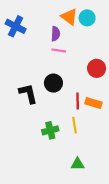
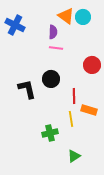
orange rectangle: (93, 103) -> (89, 110), moved
green cross: (50, 130) -> (50, 133), moved
green triangle: (78, 164) -> (74, 156), turned -32

